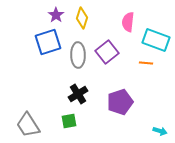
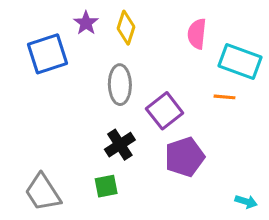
blue square: (48, 42) -> (47, 54), moved
purple square: (107, 52) -> (165, 111), moved

